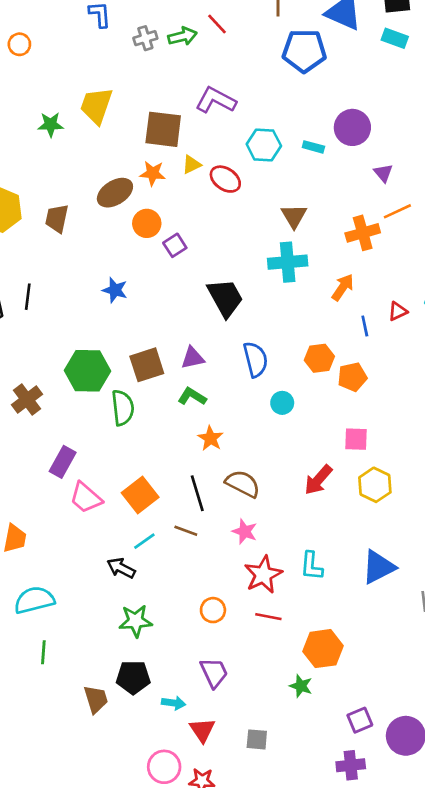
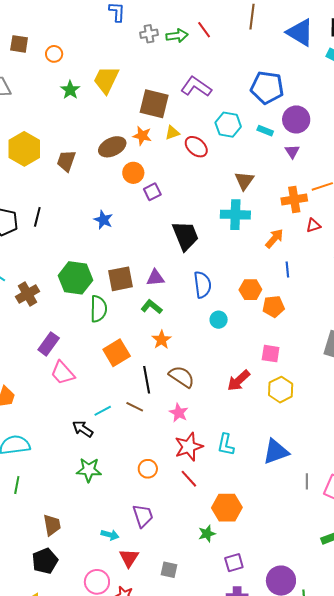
orange circle: (19, 44) -> (54, 54), moved
blue pentagon: (304, 51) -> (267, 88), moved
green star: (51, 125) -> (70, 90), turned 30
purple triangle: (383, 173) -> (292, 152), moved
red triangle: (398, 311) -> (313, 225), moved
orange square: (140, 495) -> (117, 353), moved
red line: (268, 617) -> (189, 479), turned 30
black pentagon: (133, 677) -> (45, 561), moved, turned -30
green star: (301, 686) -> (207, 534), turned 30
purple square: (360, 720) -> (234, 563), moved

